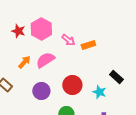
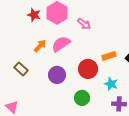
orange rectangle: (88, 45) -> (109, 56), moved
cyan star: (99, 92) -> (111, 84), moved

